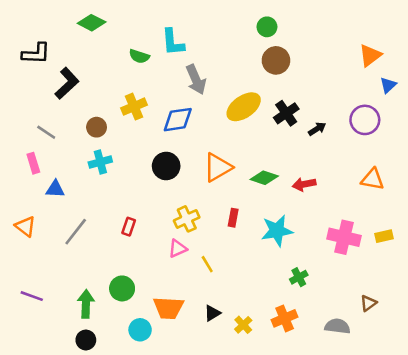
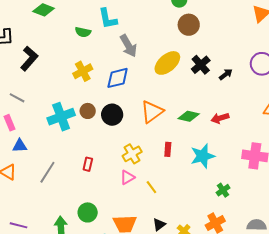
brown circle: (97, 127) -> (88, 111), moved
cyan cross: (100, 162) -> (61, 117), size x1.5
blue triangle: (55, 189) -> (20, 146), moved

